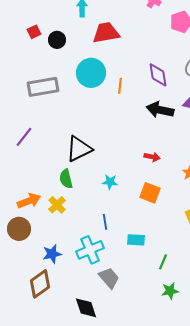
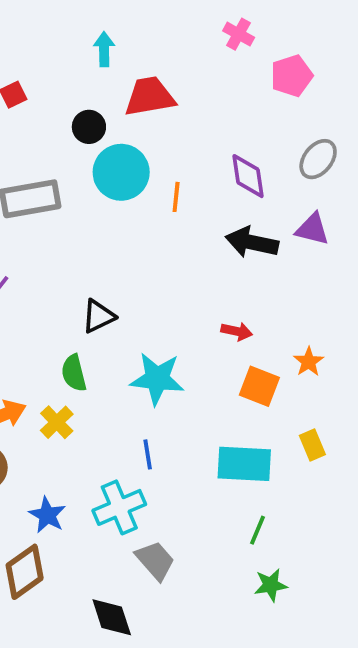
black circle: (57, 40) -> (89, 127), moved
black triangle: (79, 149) -> (98, 316), size x0.7
cyan star: (110, 182) -> (157, 379), size x1.8
orange square: (150, 193) -> (259, 386), moved
cyan rectangle: (136, 240) -> (244, 464), moved, size x1.6
blue star: (52, 254) -> (47, 515), turned -30

